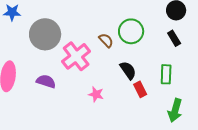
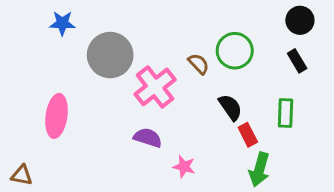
purple semicircle: (46, 81) -> (148, 138), moved
pink star: (96, 94) -> (184, 167), moved
green arrow: (175, 110) -> (259, 170), moved

